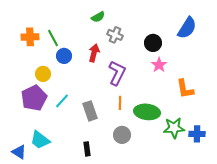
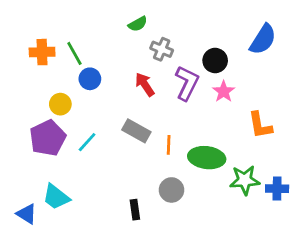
red arrow: (94, 53) -> (145, 84), moved, turned -48
purple L-shape: (117, 73) -> (187, 83), moved
gray rectangle: (90, 111) -> (136, 131), moved, turned -42
black rectangle: (87, 149) -> (135, 210), moved

